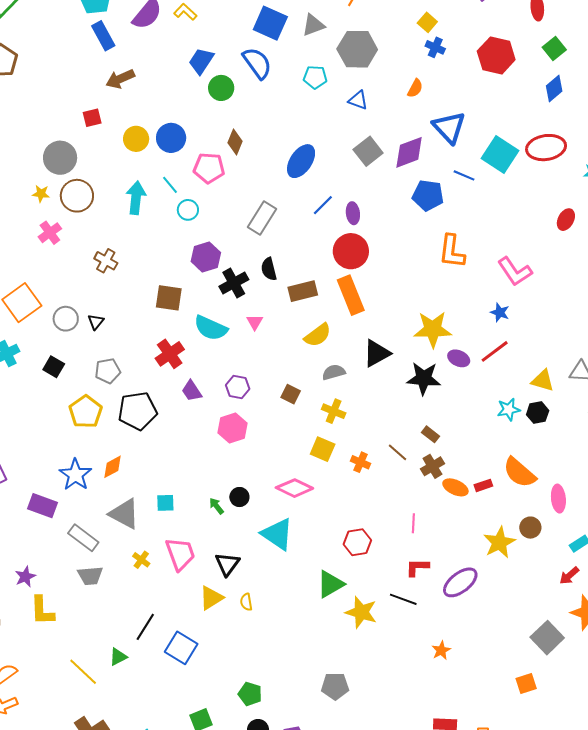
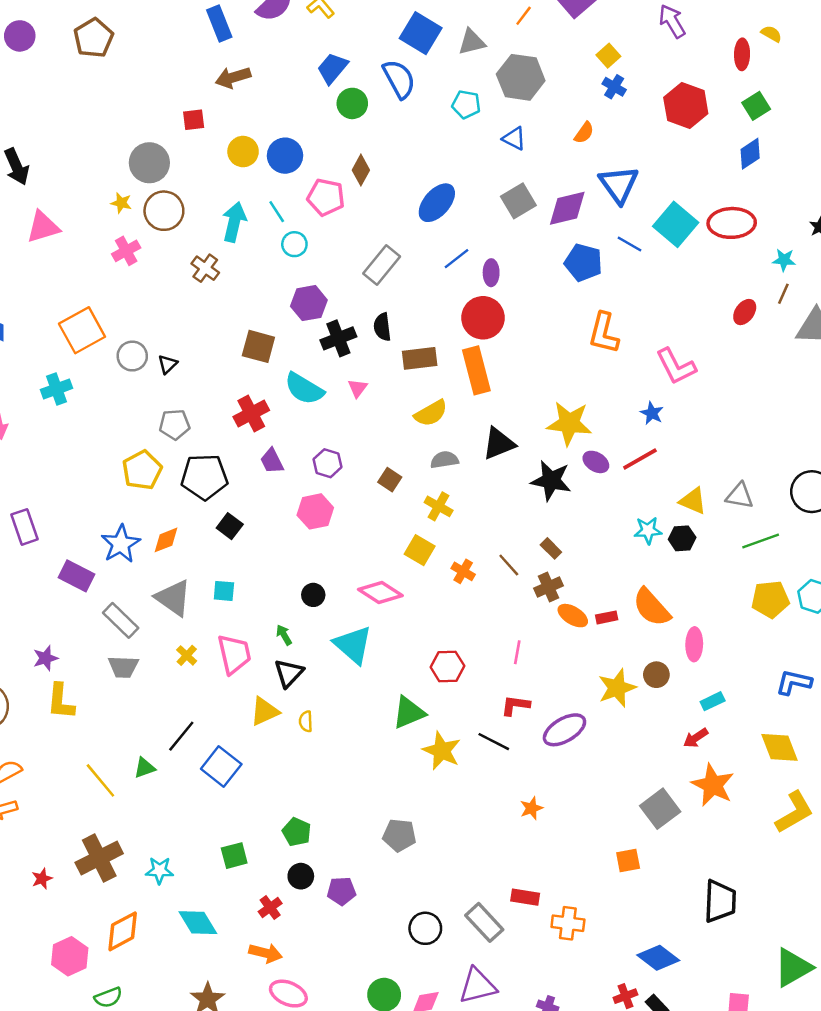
brown cross: (106, 261) -> (205, 268), moved
black square: (54, 367) -> (230, 526), moved
green arrow: (216, 506) -> (284, 635), moved

